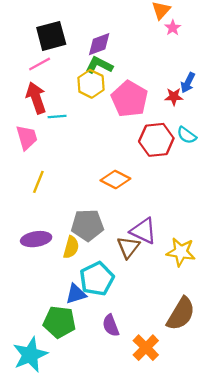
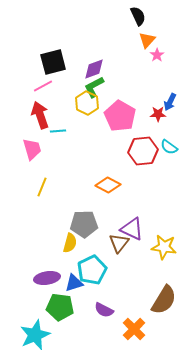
green L-shape: (99, 65) -> (94, 87), turned -55
purple ellipse: (36, 239) -> (47, 278), moved
purple semicircle: (111, 325) -> (104, 310), turned -42

